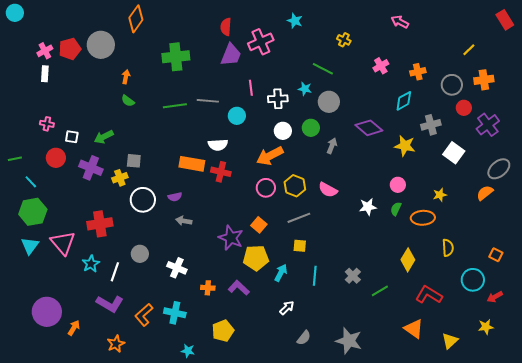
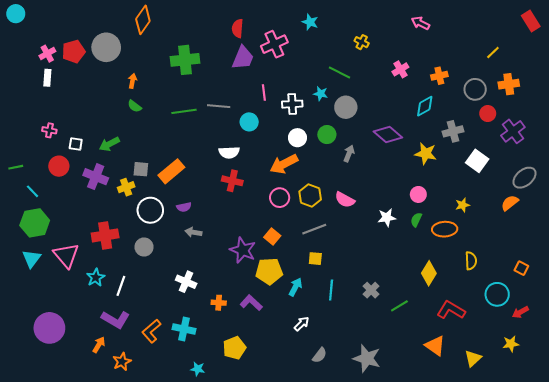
orange rectangle: (192, 164) -> (171, 171), moved, turned -50
gray circle: (140, 254) -> (144, 247), moved
orange arrow: (74, 328) -> (99, 345), moved

